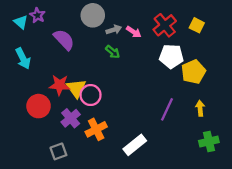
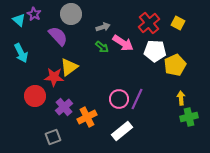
gray circle: (93, 15) -> (71, 14), moved
pink arrow: (134, 32) -> (123, 43), moved, size x1.5
yellow triangle: (76, 88) -> (69, 67), moved, turned 30
pink circle: (91, 95) -> (119, 99), moved
purple line: (167, 109) -> (137, 99), moved
green cross: (209, 141) -> (189, 117), moved

